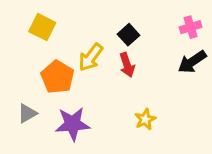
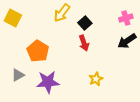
yellow square: (42, 27) -> (13, 18), moved
yellow arrow: (91, 57) -> (62, 13), moved

